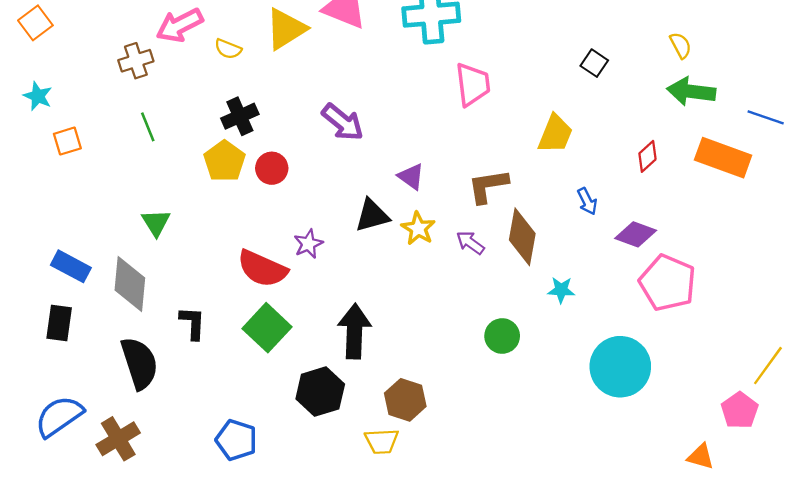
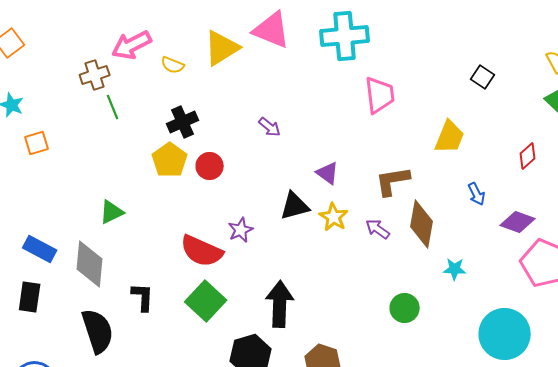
purple arrow: (343, 122) -> (270, 127), size x0.6
green line: (148, 127) -> (113, 107), moved
green triangle: (156, 223) -> (112, 212), turned 36

